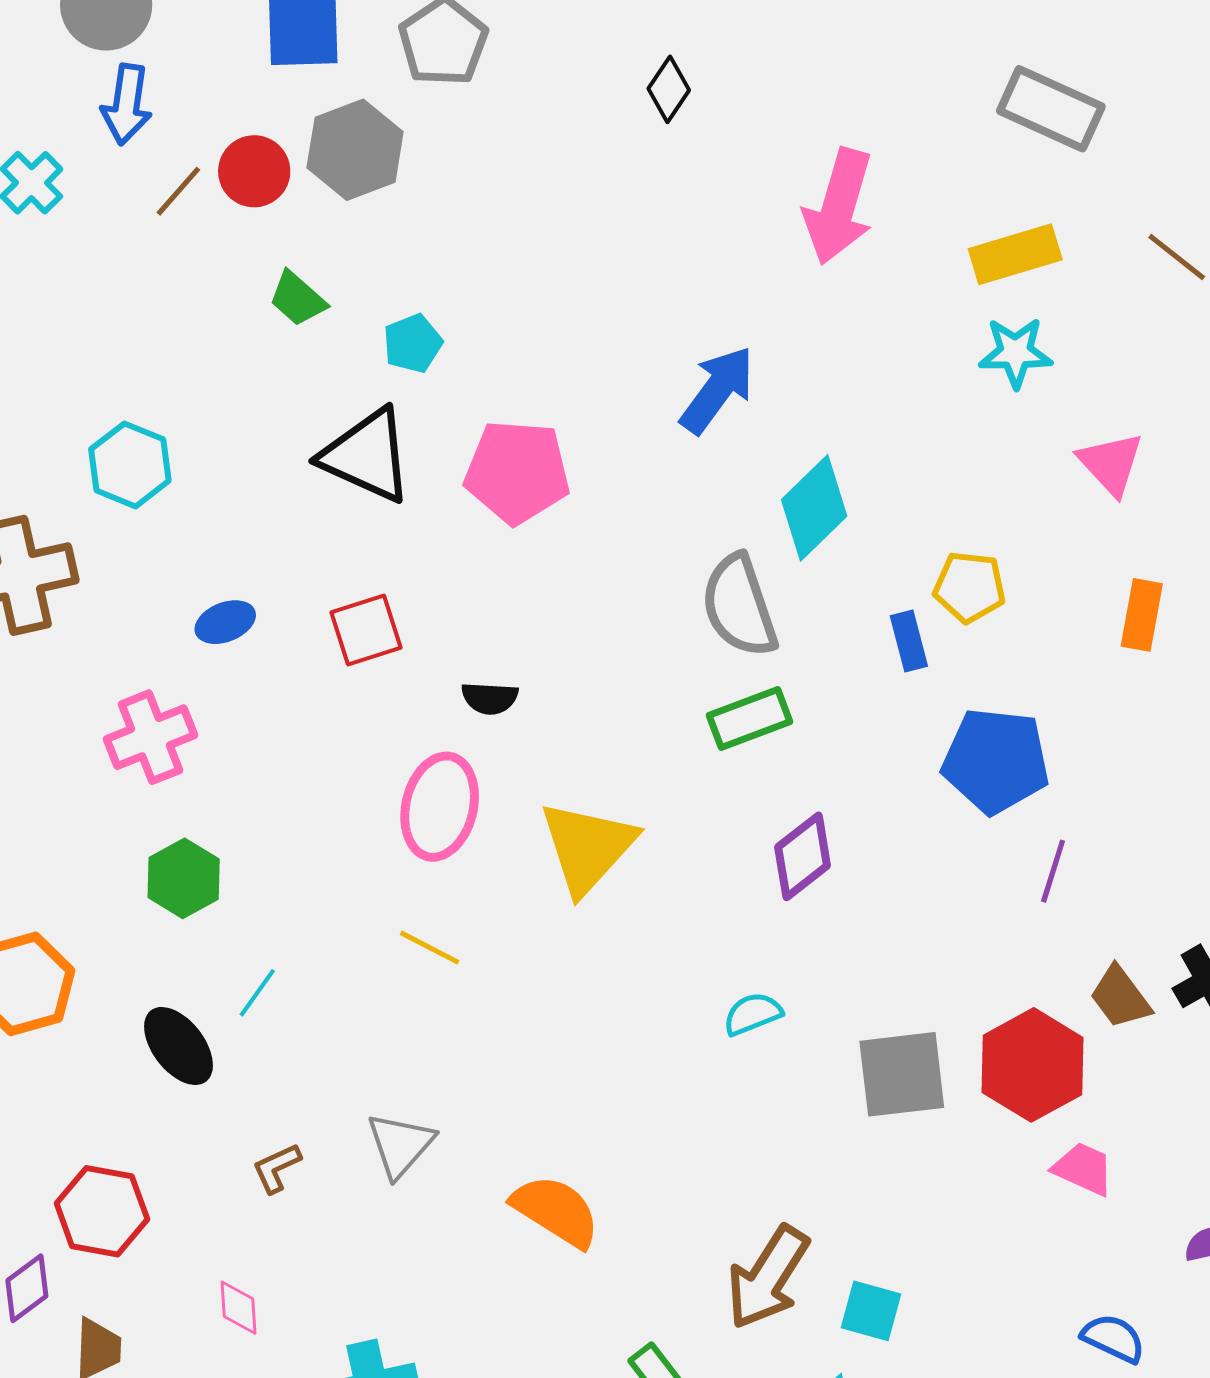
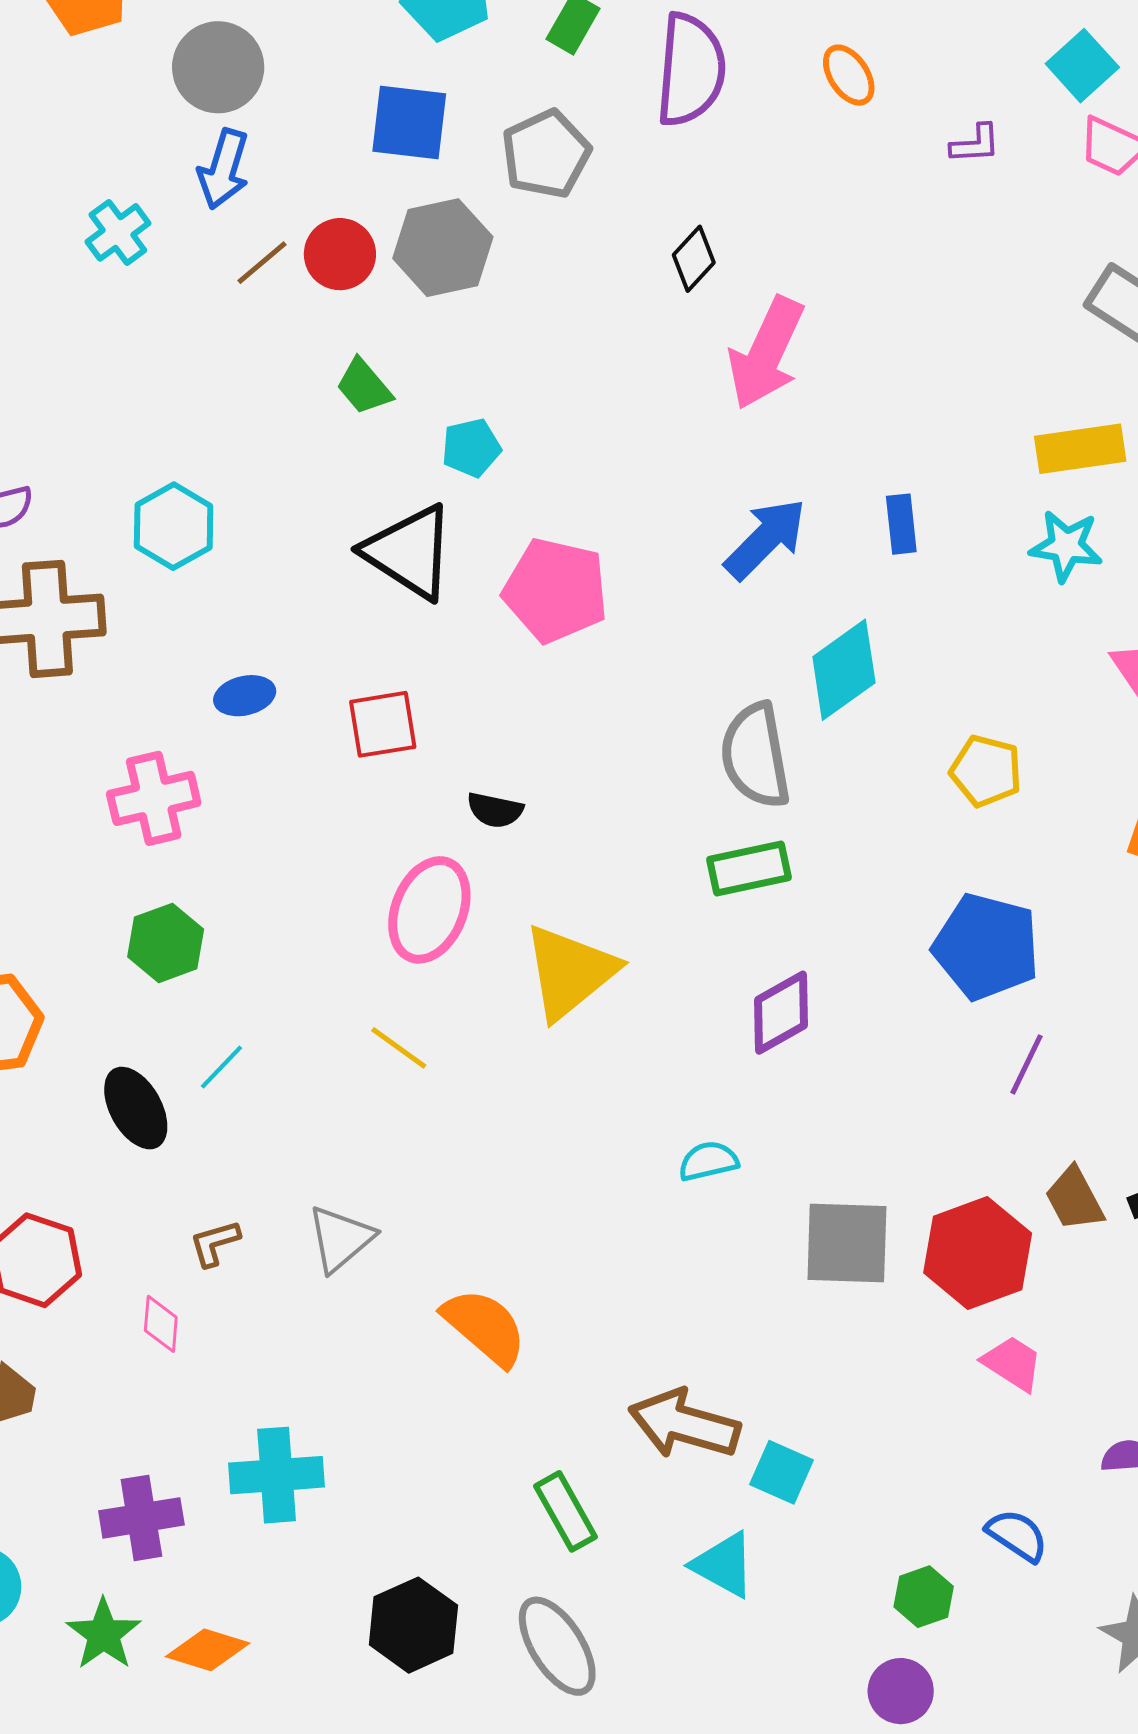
black diamond: (669, 89) -> (694, 259), moved
pink arrow: (839, 207) -> (766, 353), moved
blue rectangle: (909, 641) -> (901, 524), moved
brown arrow: (768, 1277) -> (684, 1424), turned 65
pink diamond: (238, 1308) -> (161, 1324), moved

